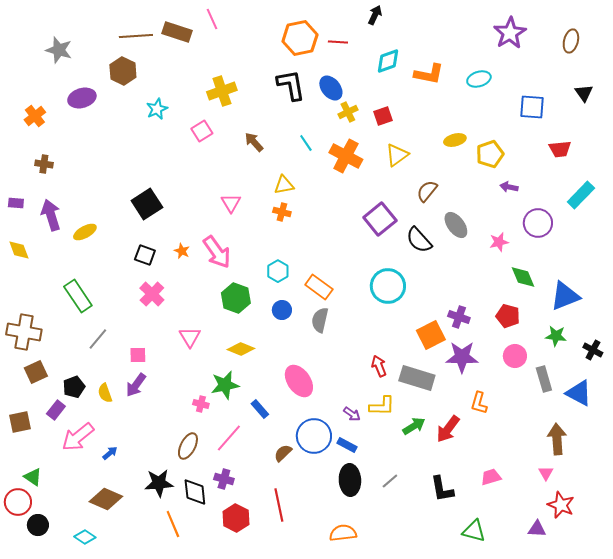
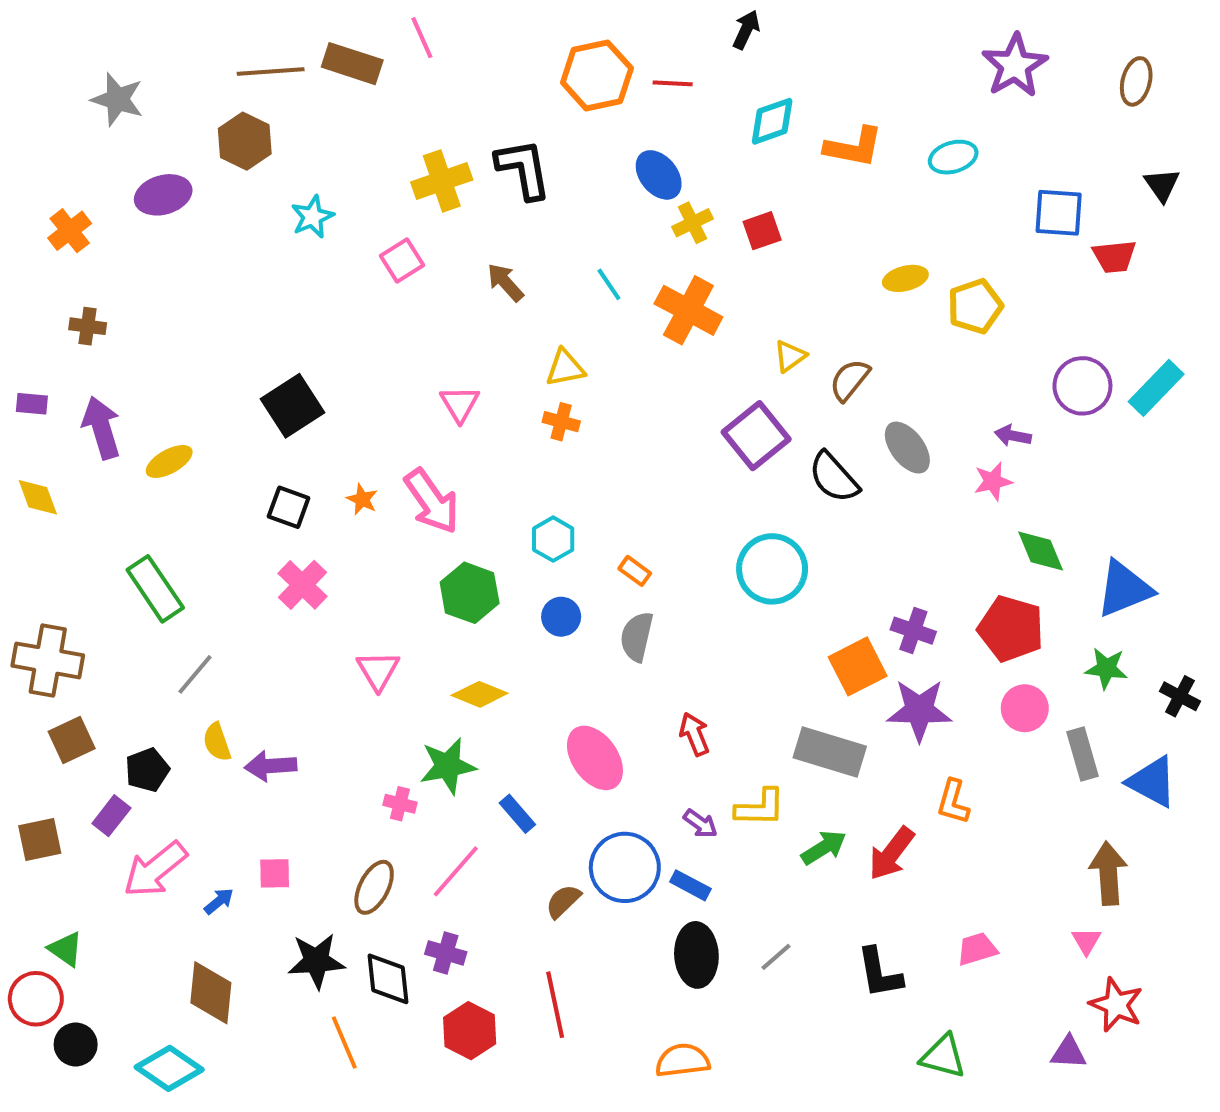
black L-shape: (291, 85) -> (523, 169), moved
red trapezoid: (560, 149) -> (1114, 257), moved
yellow triangle: (397, 155) -> (790, 356), moved, size x0.7
purple arrow: (509, 187) -> (1013, 436), moved
purple circle: (538, 223) -> (1082, 386), moved
orange rectangle: (319, 287) -> (635, 571), size x0.6
red pentagon: (508, 316) -> (1011, 629), size x1.4
pink square: (138, 355) -> (275, 873), moved
red arrow: (379, 366) -> (694, 734), moved
purple arrow: (136, 385) -> (271, 766), turned 50
yellow semicircle: (105, 393) -> (217, 742), moved
brown diamond: (106, 499) -> (211, 993), turned 72
cyan diamond: (85, 537) -> (169, 1068), size x1.5

